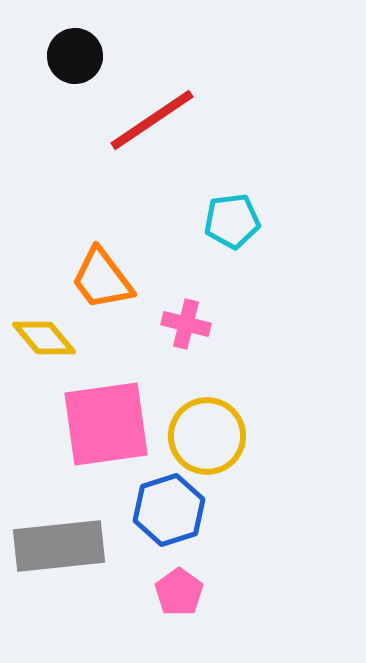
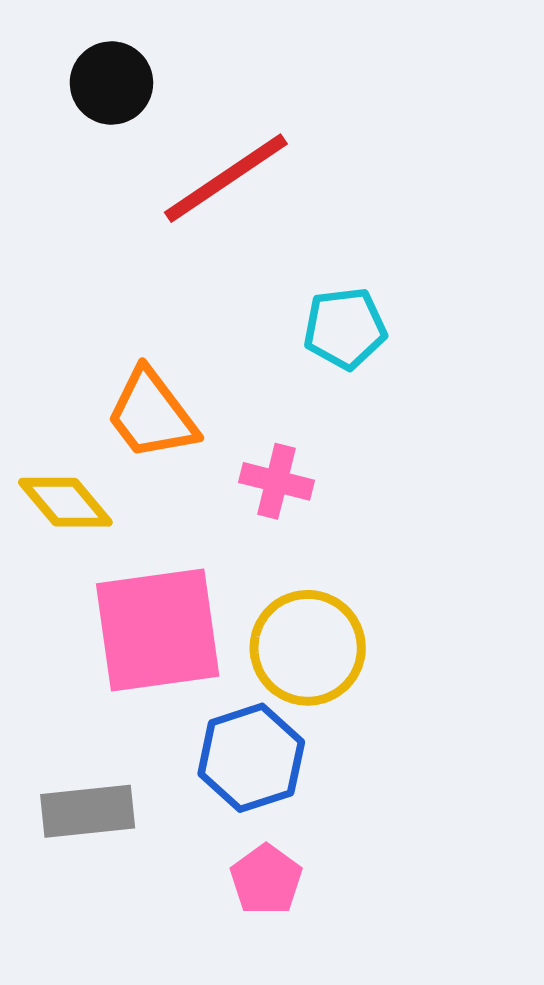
gray rectangle: (59, 546) -> (88, 811), size x0.7

